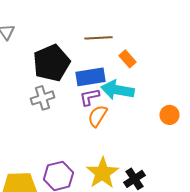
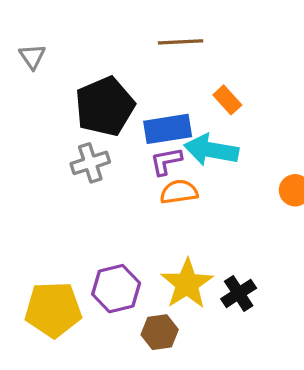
brown line: (98, 38) -> (181, 42), moved
orange semicircle: (98, 116) -> (179, 192), turned 50

